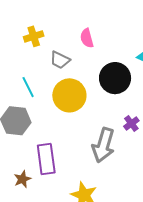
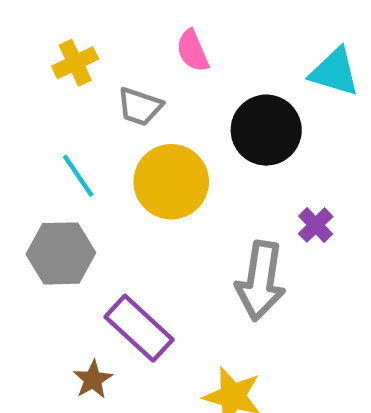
purple rectangle: (46, 159) -> (139, 328), turned -32

